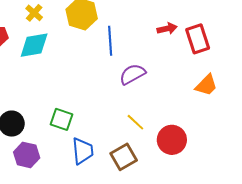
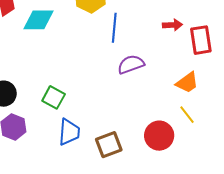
orange trapezoid: (206, 85) -> (187, 83), moved
yellow line: (135, 122) -> (187, 115), moved

